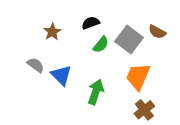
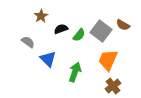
black semicircle: (91, 23) -> (61, 29), moved
brown star: (52, 32) -> (41, 16), moved
gray semicircle: (36, 65) -> (28, 42), moved

